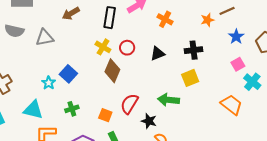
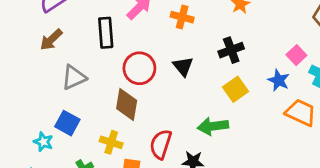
blue star: (236, 37) -> (279, 80), moved
gray triangle: (45, 38) -> (74, 77), moved
yellow cross: (103, 47) -> (111, 142), moved
red circle: (127, 48) -> (139, 68), size x1.5
black triangle: (158, 54) -> (183, 66), turned -35

